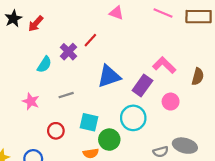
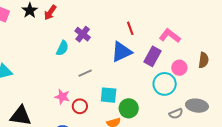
red line: (90, 40) -> (130, 28), moved, turned -56
brown semicircle: (198, 77) -> (204, 60), moved
pink star: (31, 101) -> (62, 97), moved
cyan circle: (133, 118) -> (165, 84), moved

